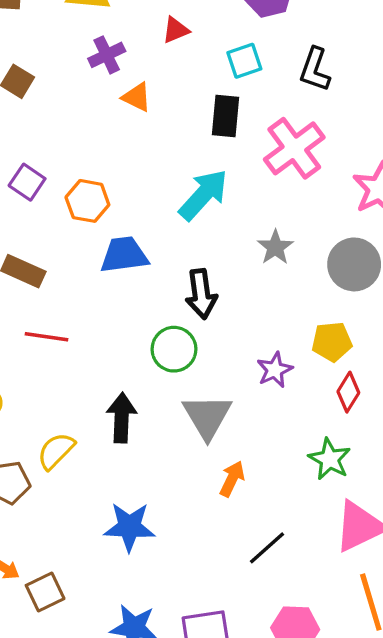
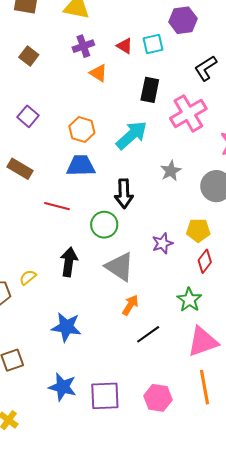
red triangle: (176, 30) -> (125, 46), moved, turned 48
cyan square: (244, 61) -> (153, 44), moved
black L-shape: (315, 69) -> (206, 68), turned 32
orange hexagon: (87, 201) -> (82, 130), moved
red line: (46, 337) -> (57, 206), moved
gray triangle: (207, 417) -> (120, 267), turned -32
yellow semicircle: (56, 451) -> (28, 277), size x0.7
black line: (267, 548) -> (148, 334), moved

